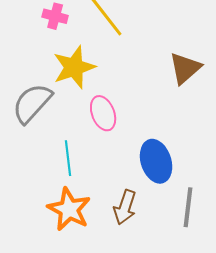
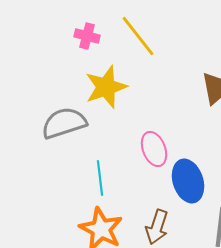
gray semicircle: (32, 103) -> (64, 123), turned 30
pink ellipse: (103, 113) -> (154, 149), moved

